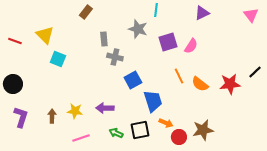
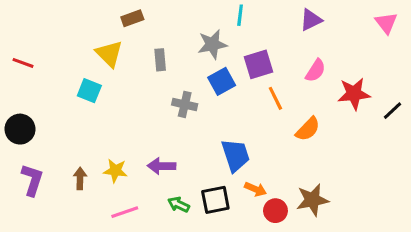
brown rectangle: (86, 12) -> (132, 18), turned 32
gray star: (138, 29) -> (212, 44), turned -30
yellow triangle: (45, 35) -> (109, 54), moved
pink semicircle: (191, 46) -> (315, 71), moved
gray cross: (115, 57) -> (185, 104), moved
orange line: (179, 76) -> (275, 98), moved
blue square: (133, 80) -> (222, 81), moved
orange semicircle: (200, 84) -> (308, 129), turned -84
red star: (230, 84) -> (354, 94), moved

